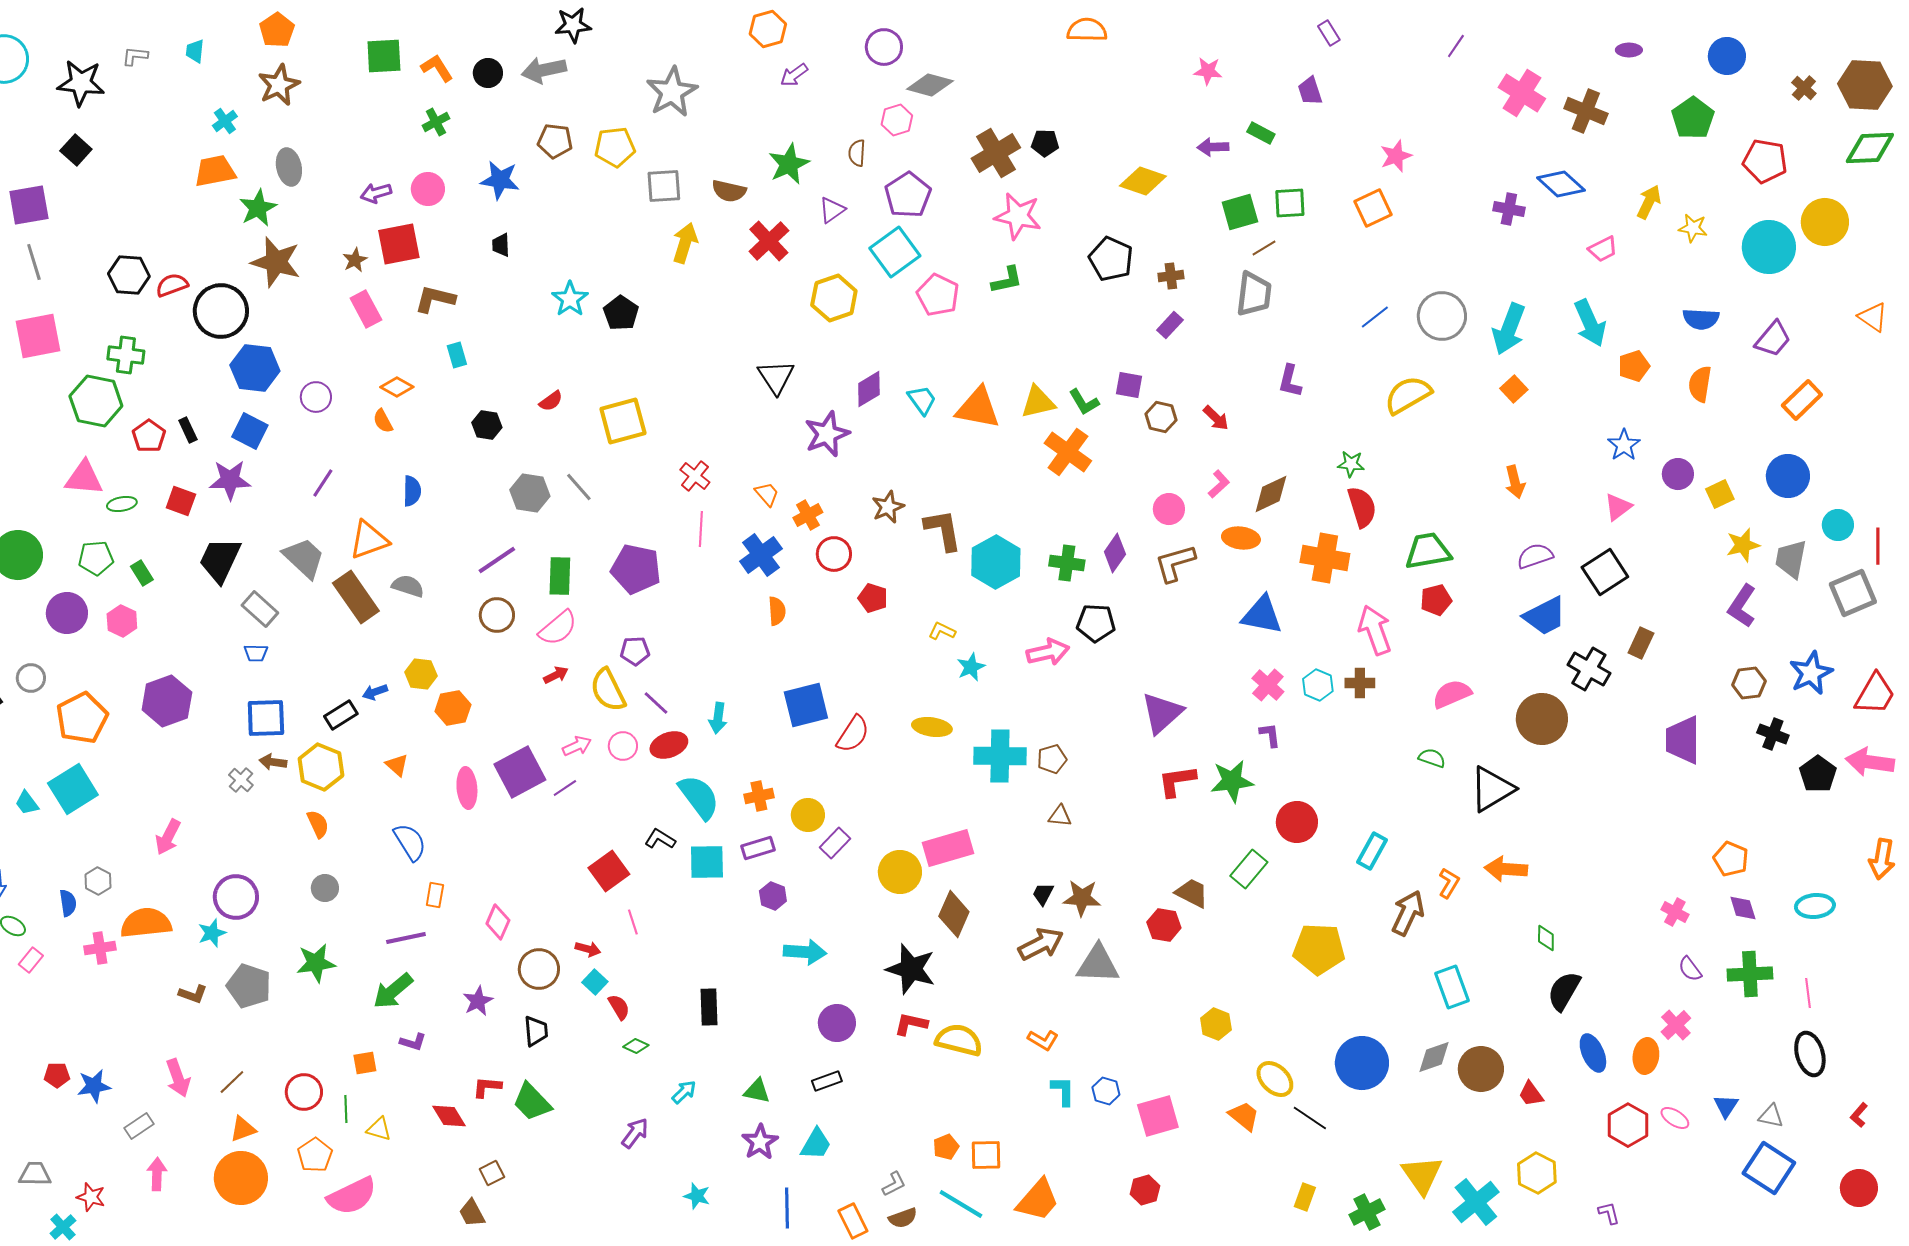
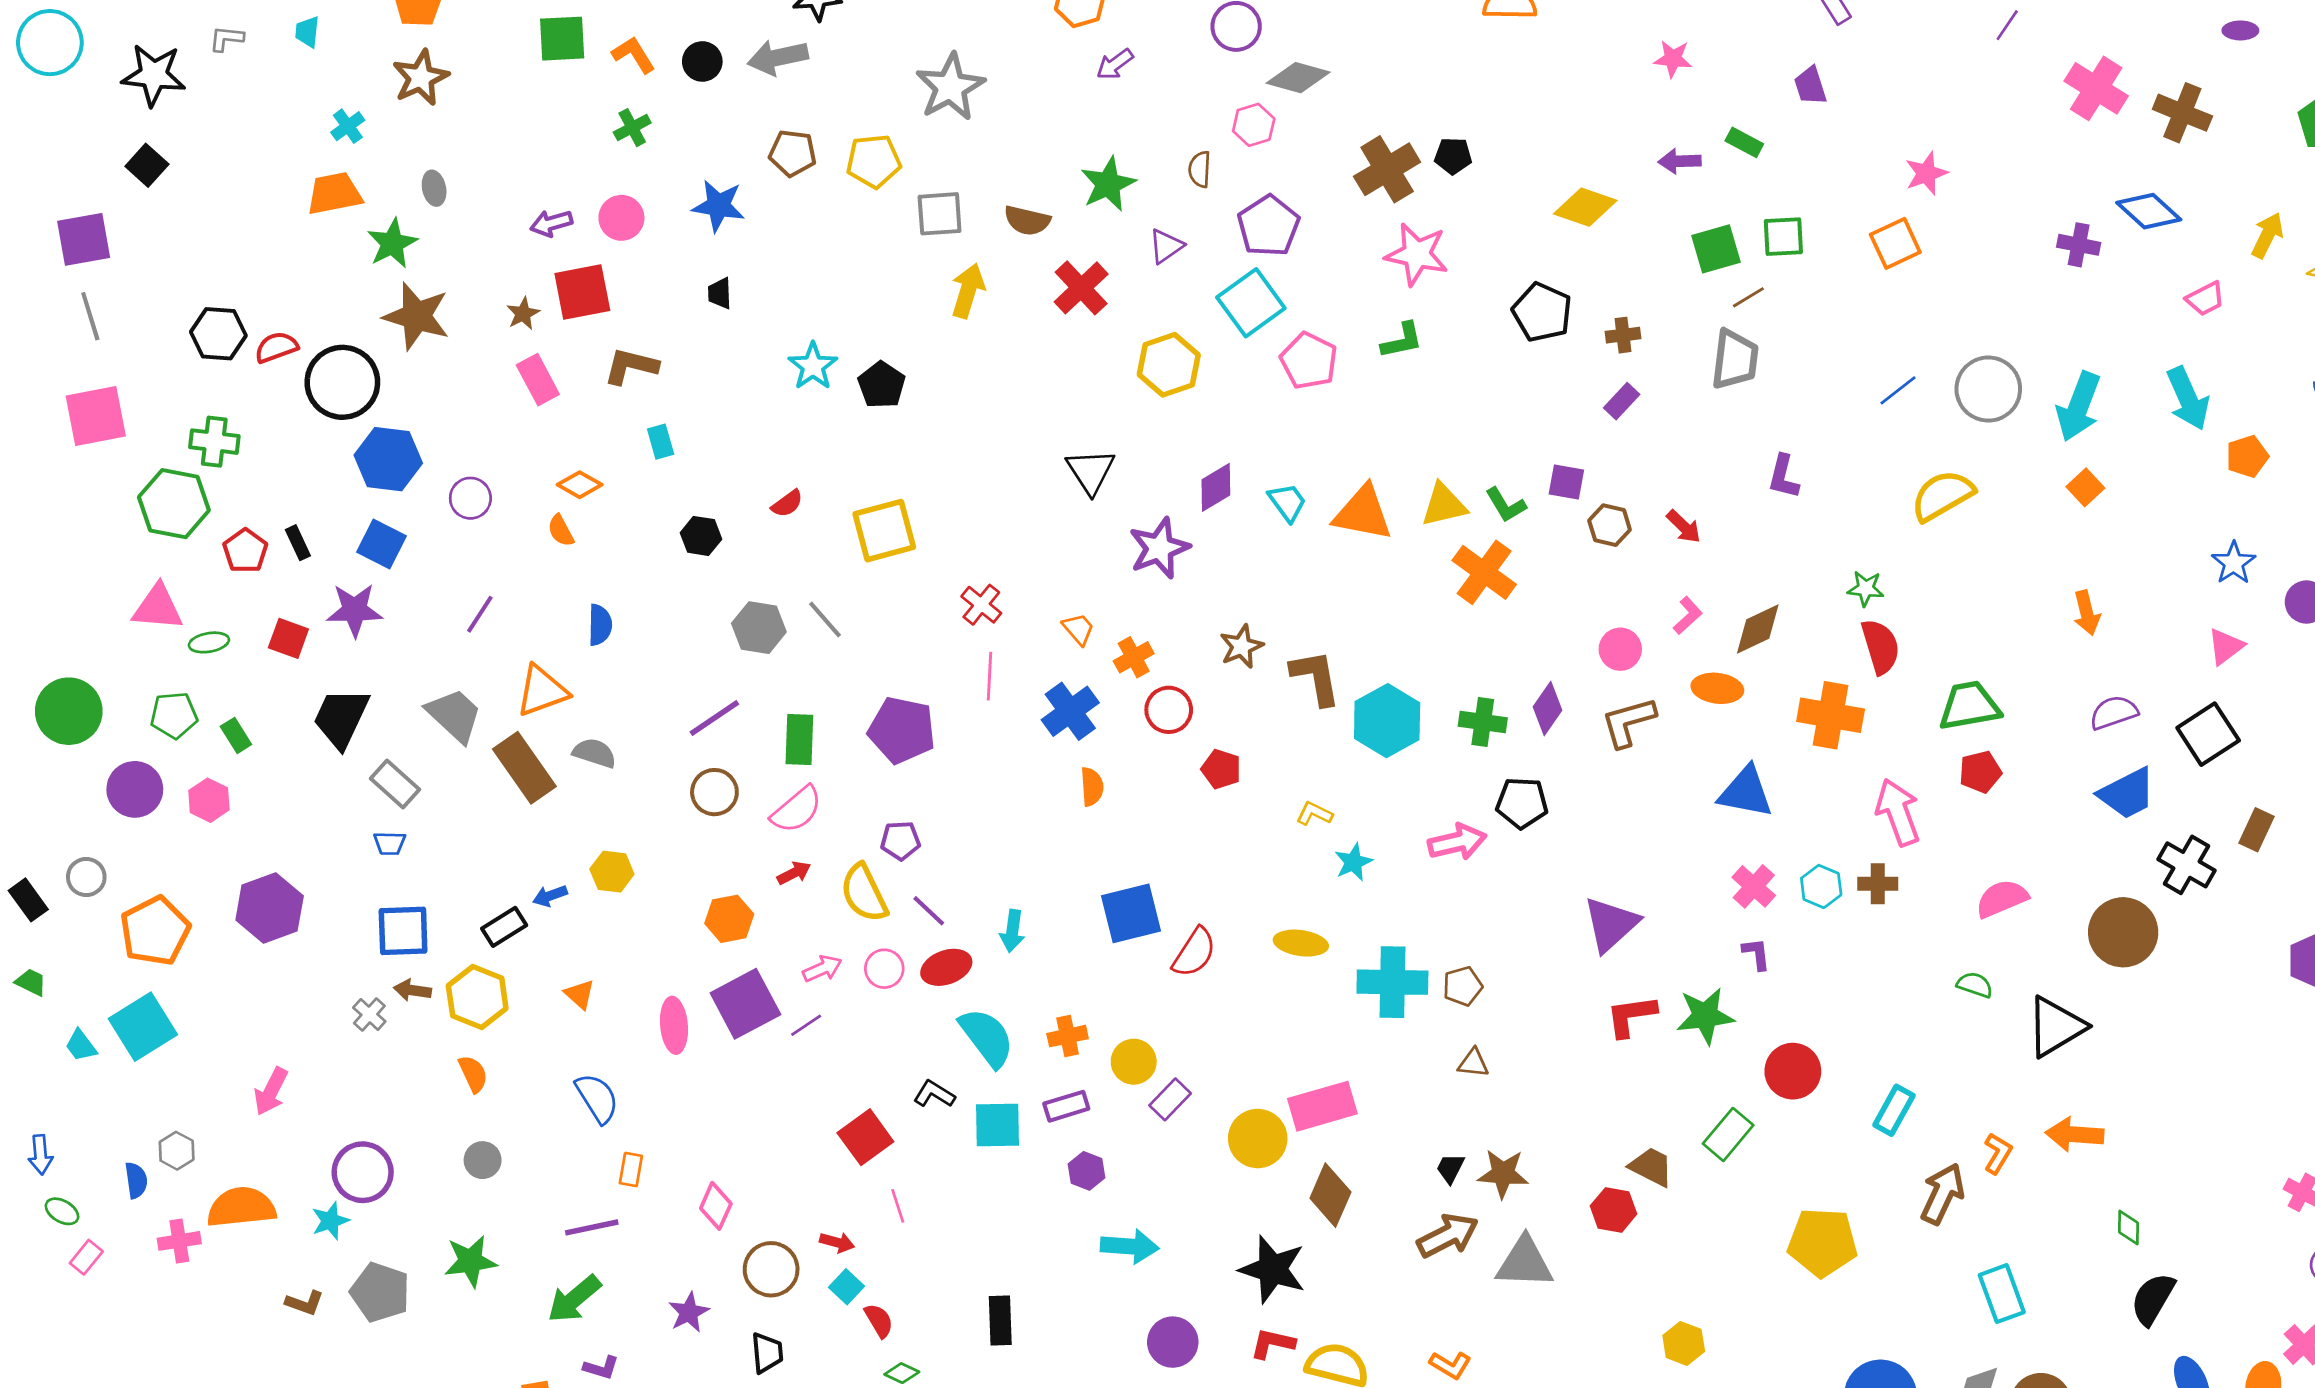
gray ellipse: (289, 167) -> (434, 188), size x0.7
orange hexagon: (453, 708) -> (729, 919), moved

